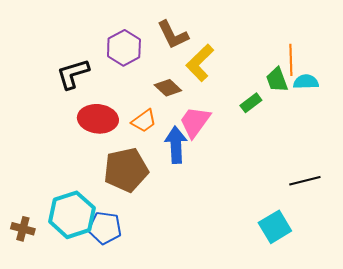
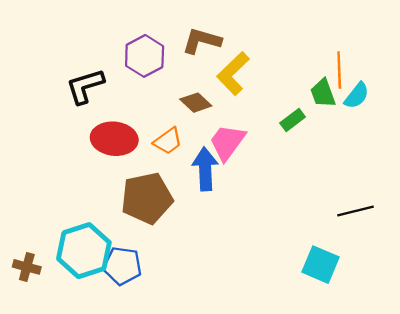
brown L-shape: (173, 35) -> (202, 41), turned 132
cyan semicircle: (306, 82) -> (357, 96), turned 130
cyan square: (275, 227) -> (321, 265), turned -36

